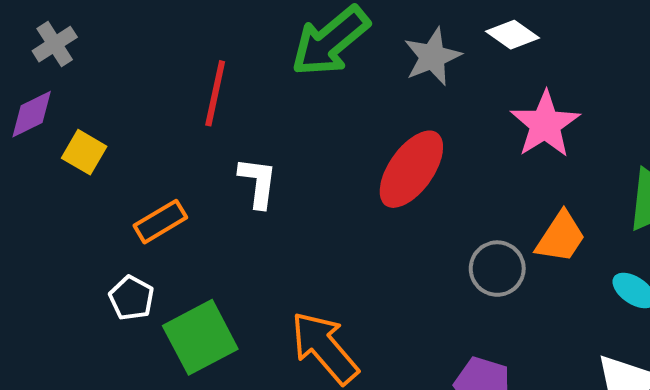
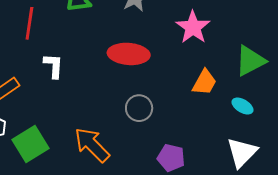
red ellipse: (411, 169) -> (129, 54), turned 63
gray circle: (497, 269) -> (139, 108), moved

